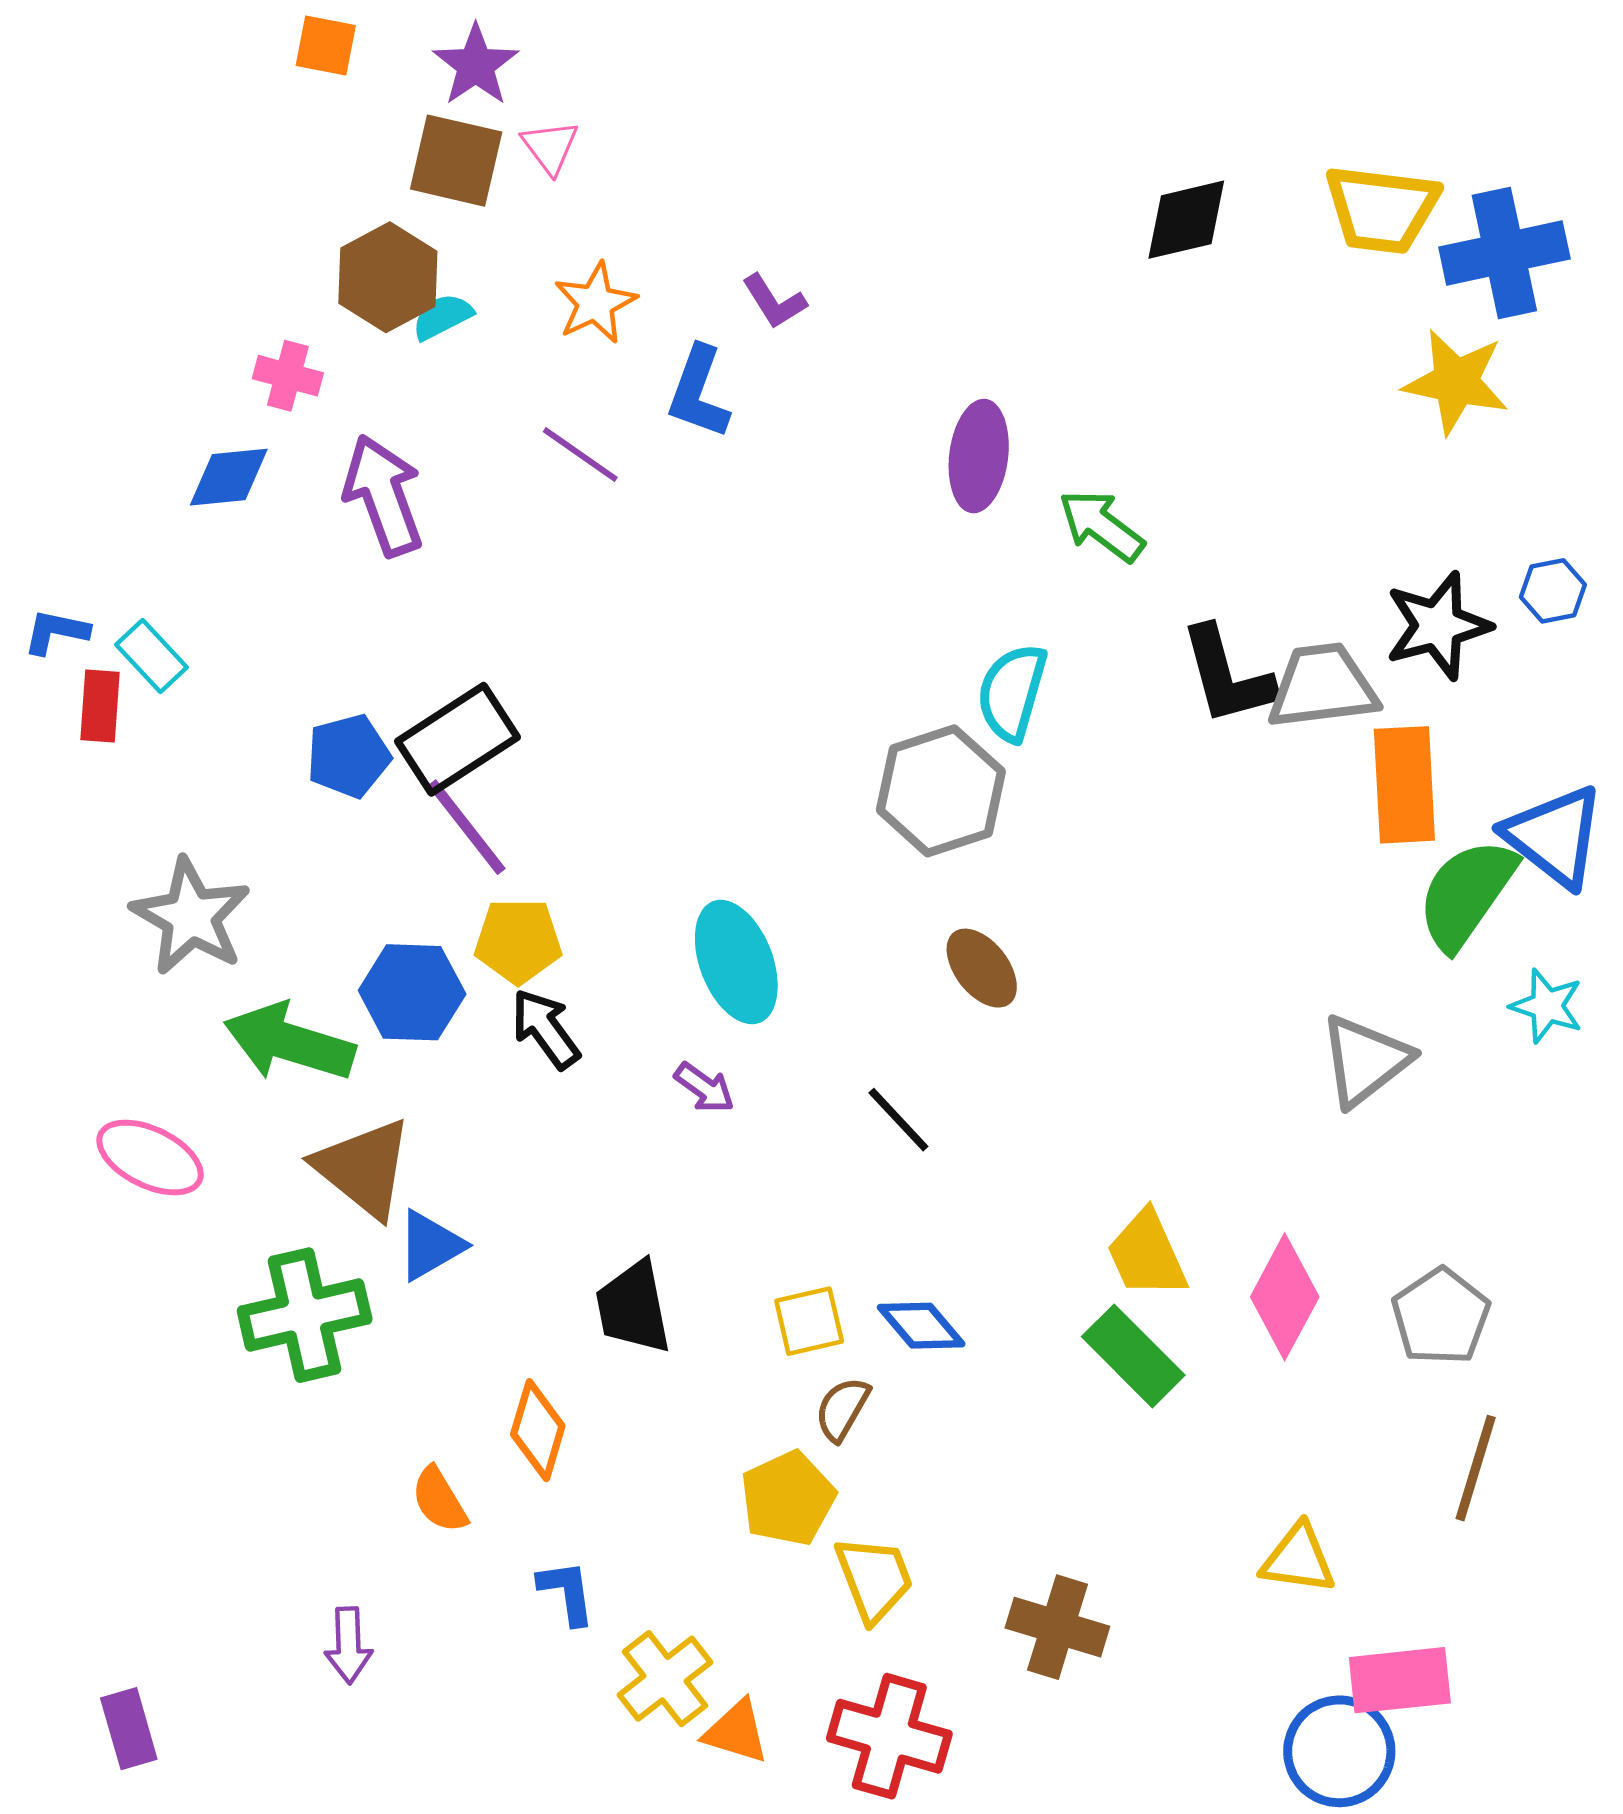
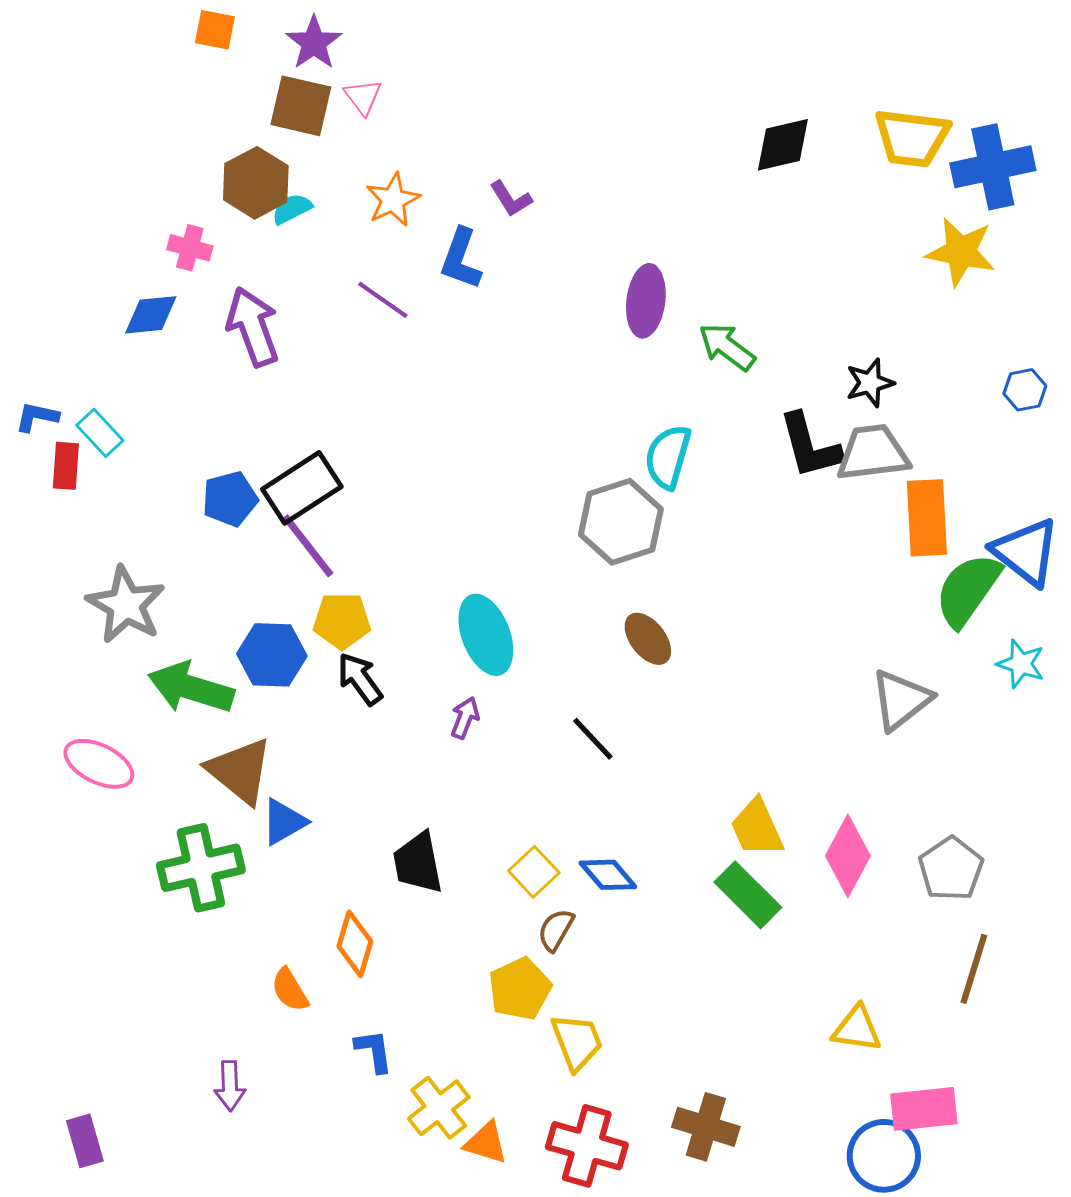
black star: (1438, 626) -> (870, 383), moved, size x0.7
purple arrow: (704, 1088) -> (465, 718), turned -105
yellow square: (809, 1321) -> (534, 872), turned -30
brown cross: (1057, 1627) -> (706, 1127), moved

